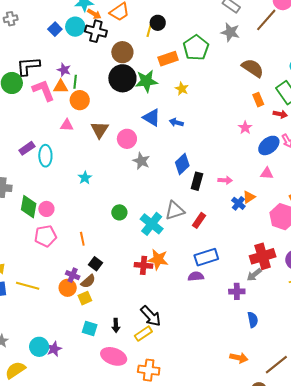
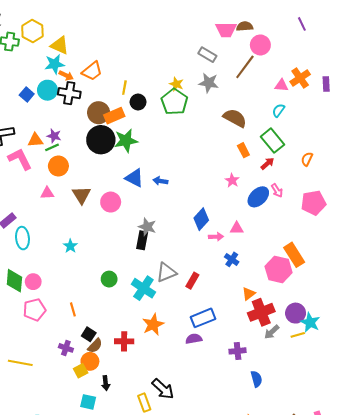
black circle: (158, 23) -> (138, 102), moved
orange rectangle: (168, 59) -> (114, 116), moved
purple star: (64, 70) -> (54, 136), moved
green line: (75, 82) -> (52, 147), turned 64
orange triangle: (61, 87) -> (35, 140), moved
yellow star: (182, 89) -> (176, 84), moved
red arrow: (280, 114) -> (267, 164), turned -48
cyan ellipse: (45, 156) -> (22, 238), moved
gray star: (141, 161) -> (147, 227), moved
blue diamond: (182, 164) -> (201, 219), moved
pink triangle: (267, 173) -> (237, 228), moved
black rectangle: (197, 181) -> (142, 240), moved
orange triangle: (249, 197) -> (249, 294), moved
orange star: (158, 259) -> (153, 324), turned -30
red cross: (144, 265) -> (124, 341), moved
gray arrow: (254, 275) -> (272, 332), moved
brown semicircle: (88, 281) -> (95, 346), moved
orange circle: (68, 288) -> (90, 361), moved
black arrow: (151, 316) -> (163, 389), moved
black arrow: (116, 325) -> (106, 383), moved
yellow rectangle: (143, 334) -> (144, 403), turned -72

